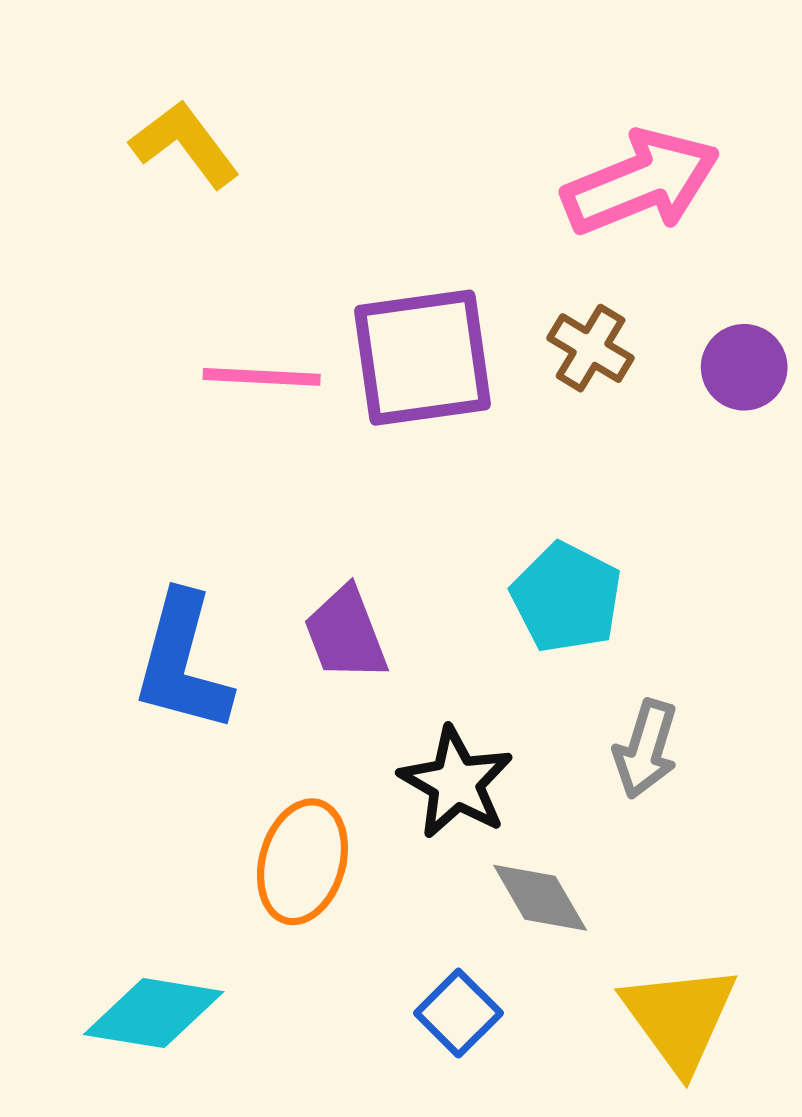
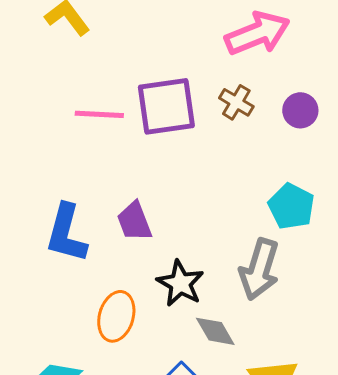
cyan pentagon: (567, 598) -> (291, 206), moved
gray arrow: (646, 749) -> (259, 269), size x1.5

